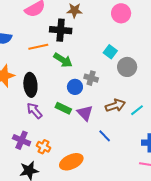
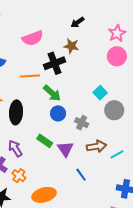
black cross: (61, 30) -> (54, 63), turned -35
gray cross: (91, 78) -> (82, 123), moved
blue circle: (75, 87) -> (58, 113), moved
purple arrow: (34, 111) -> (15, 148), moved

